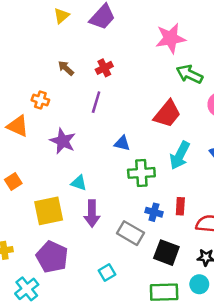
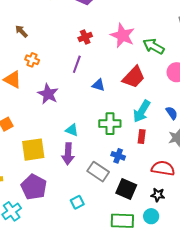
pink star: (171, 38) -> (123, 35), moved, turned 30
brown arrow: (66, 68) -> (21, 31), moved
blue triangle: (122, 143) -> (99, 85), moved
cyan triangle: (79, 183) -> (72, 130), moved
red rectangle: (180, 206) -> (142, 137), moved

